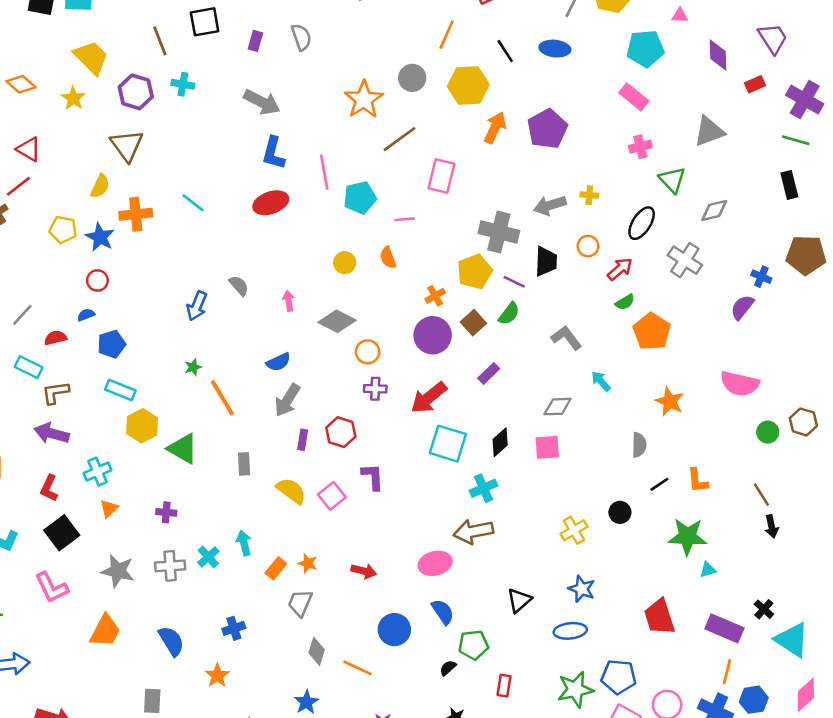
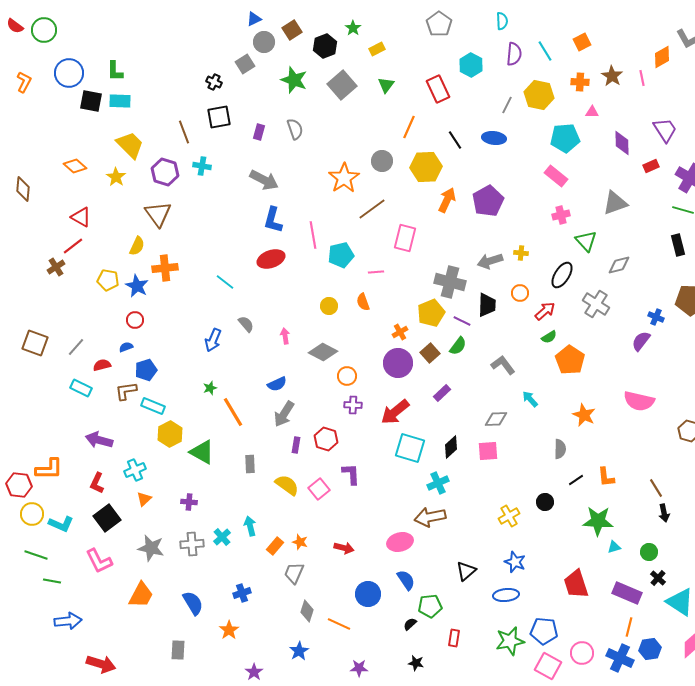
cyan line: (193, 203) -> (225, 282), moved
brown L-shape: (55, 393) -> (126, 391), moved
green circle: (768, 432) -> (649, 552), moved

